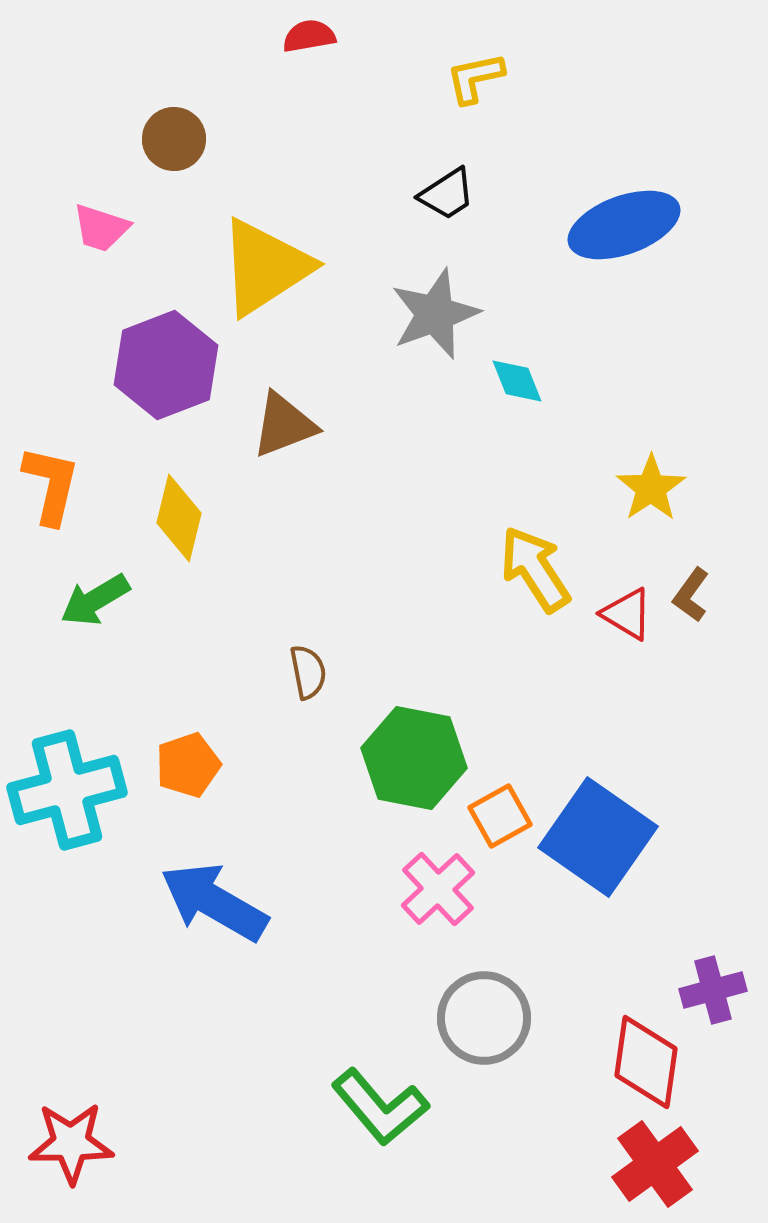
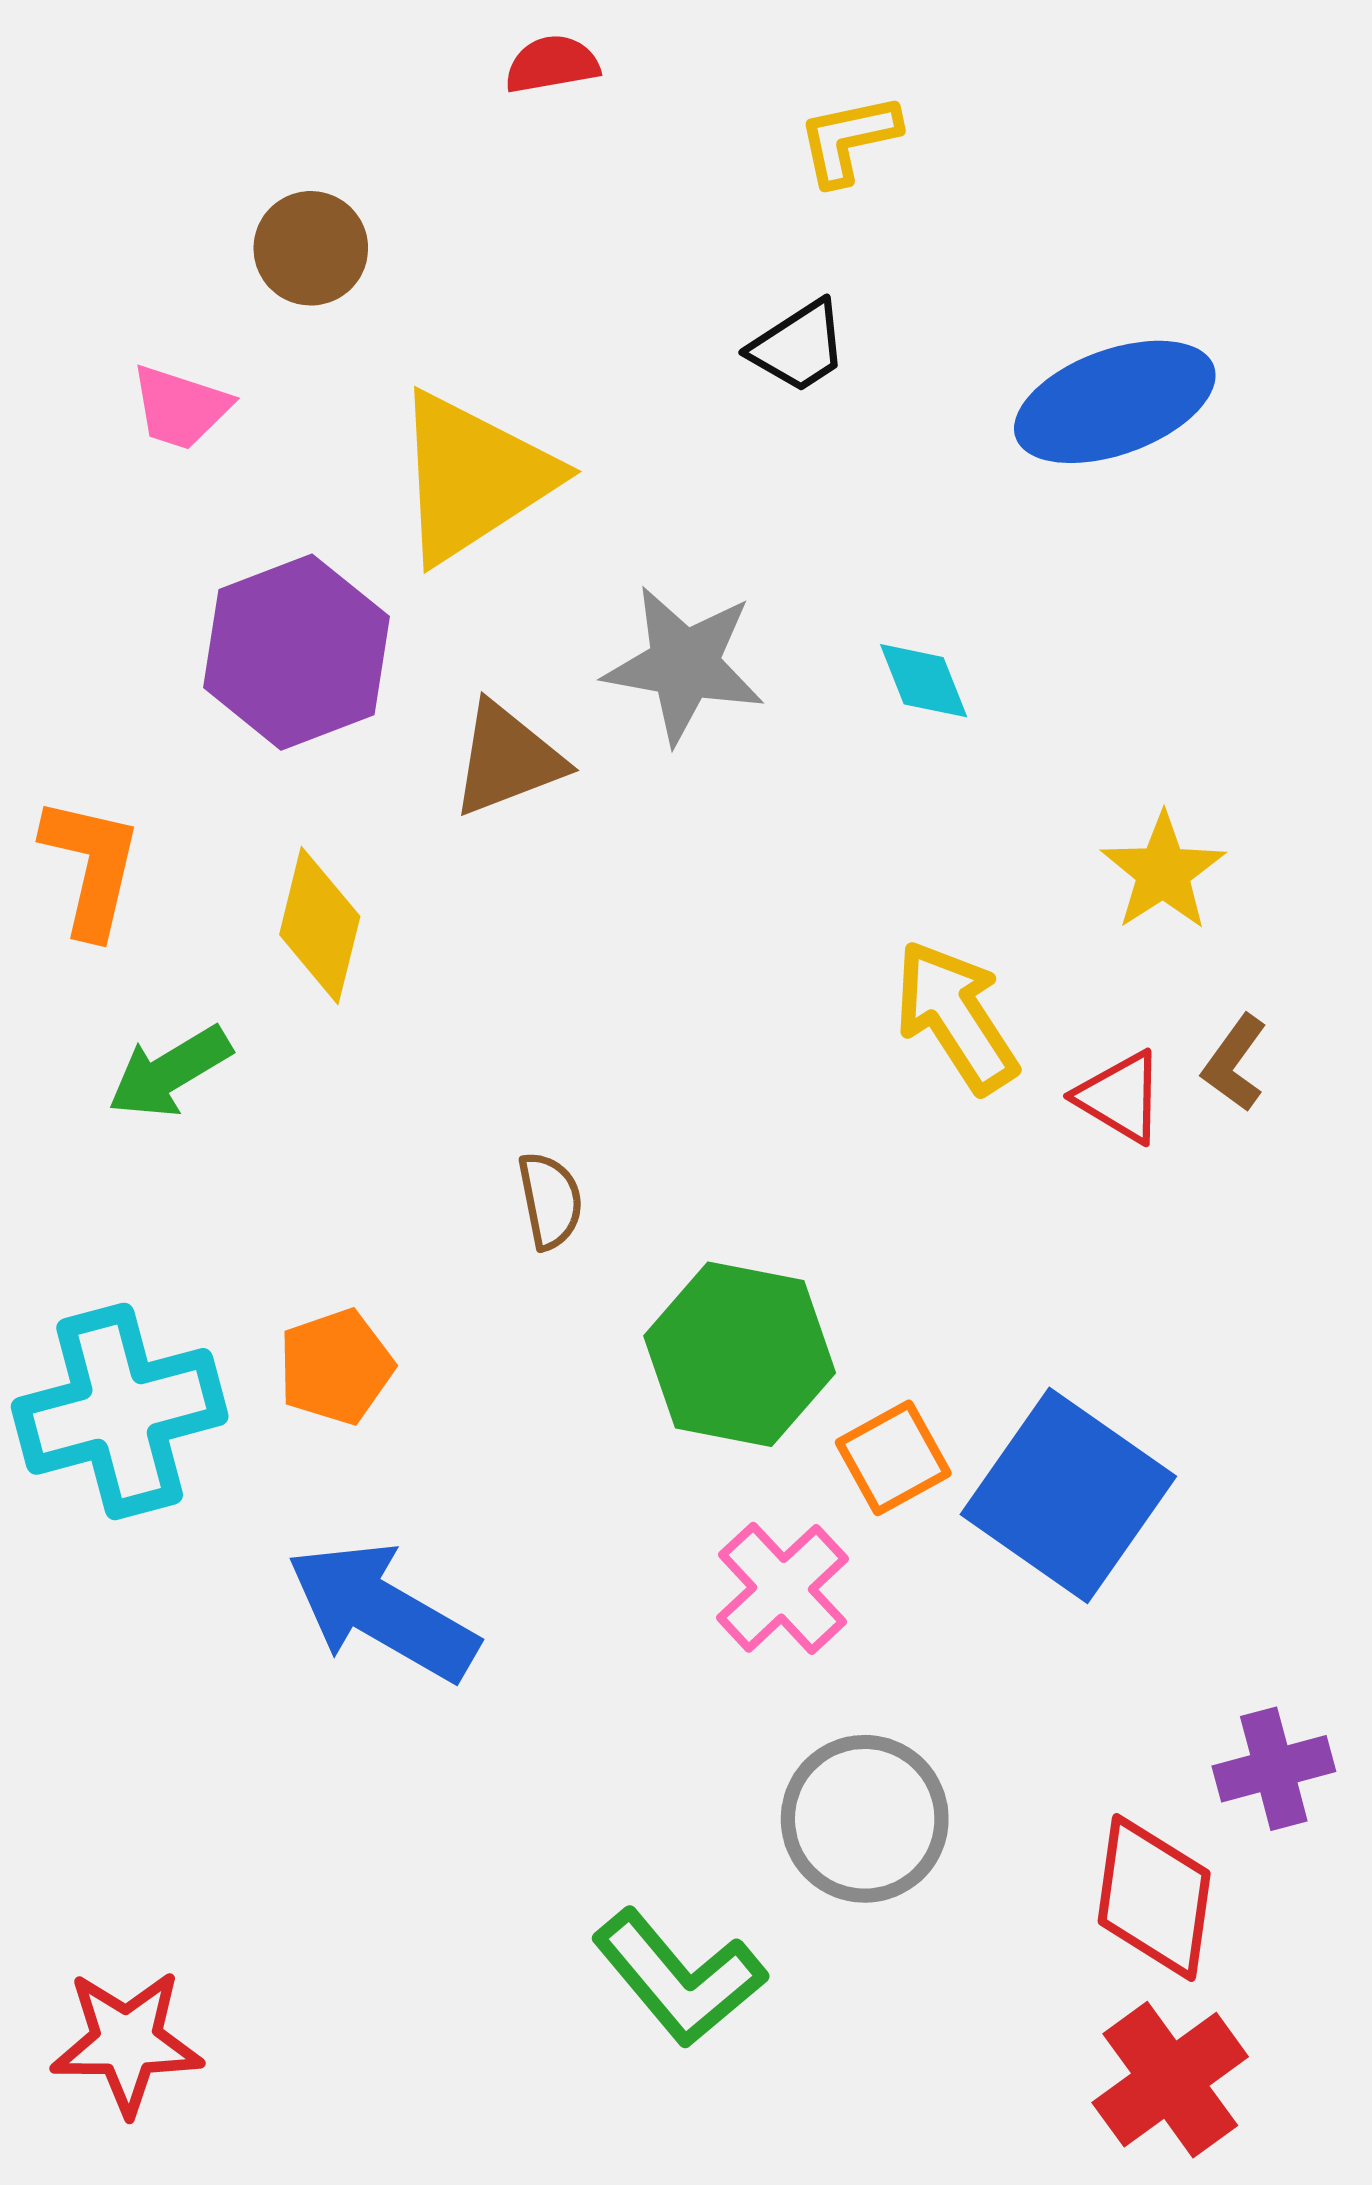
gray star: (435, 314) -> (684, 665), moved, turned 30

